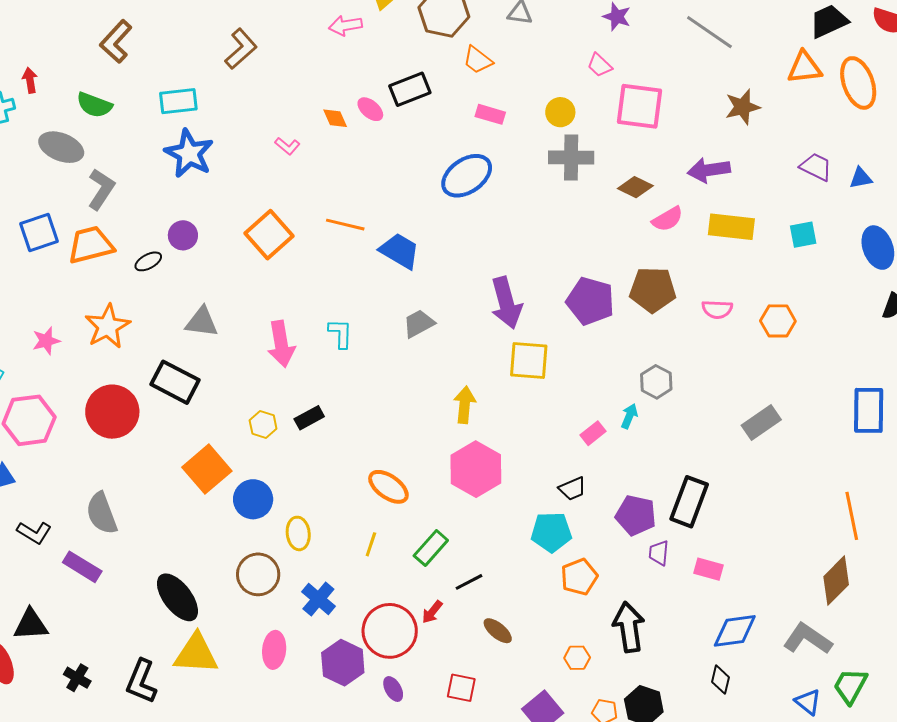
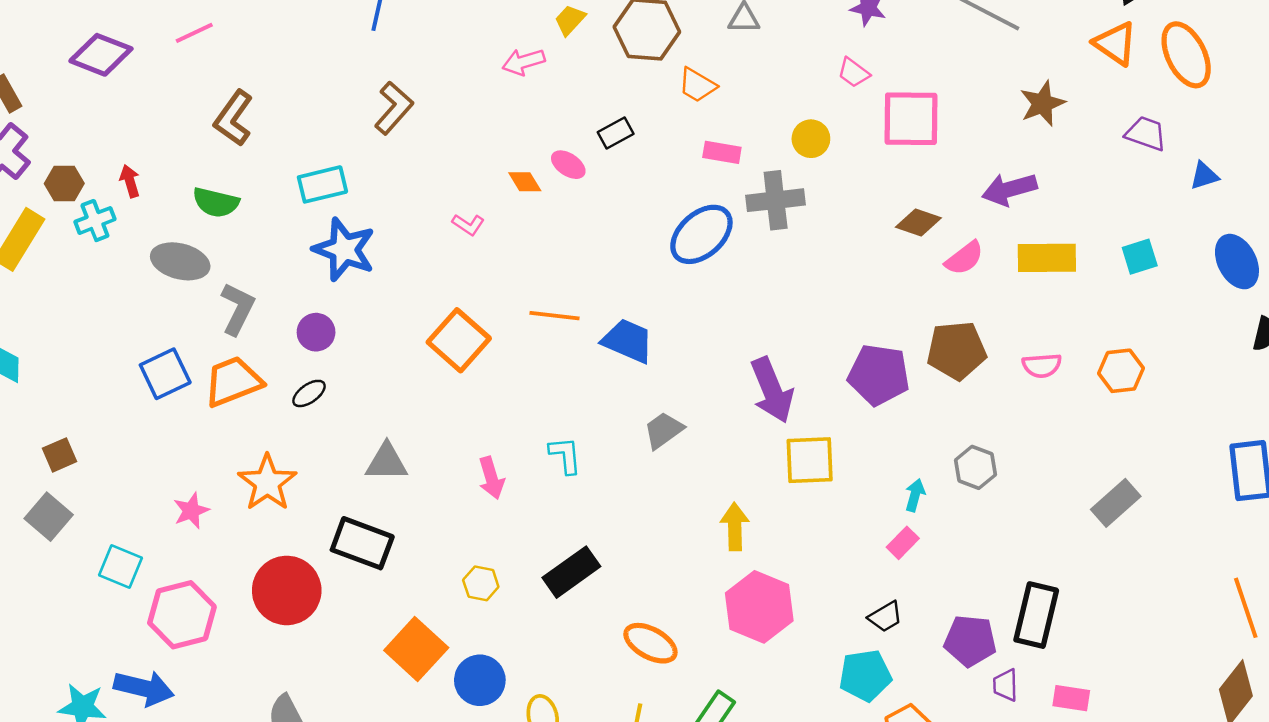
orange triangle: (805, 68) -> (1115, 44), turned 48
black rectangle: (410, 89) -> (616, 133), size x0.7
gray cross: (571, 157) -> (776, 200), moved
purple trapezoid: (816, 167) -> (1146, 134), moved
purple circle: (183, 235) -> (316, 332), moved
pink arrow: (281, 344) -> (491, 478), size x0.7
cyan arrow: (629, 416) -> (915, 495), moved
black rectangle: (309, 418) -> (571, 572), moved, size x1.5

